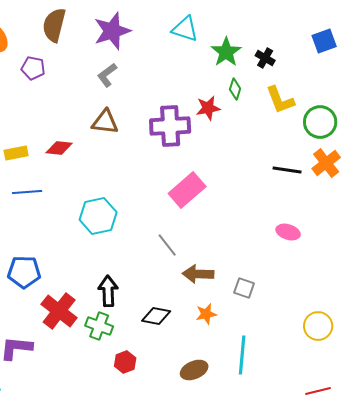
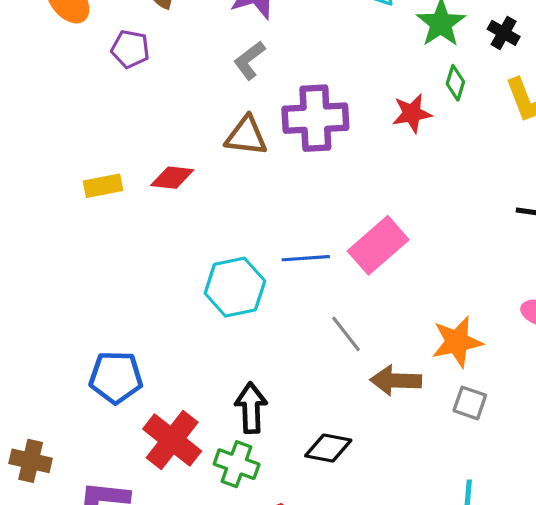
purple cross: (170, 126) -> (315, 118), moved
blue line: (27, 192) -> (306, 258), moved
orange star: (206, 314) -> (457, 342), moved, size x1.5

